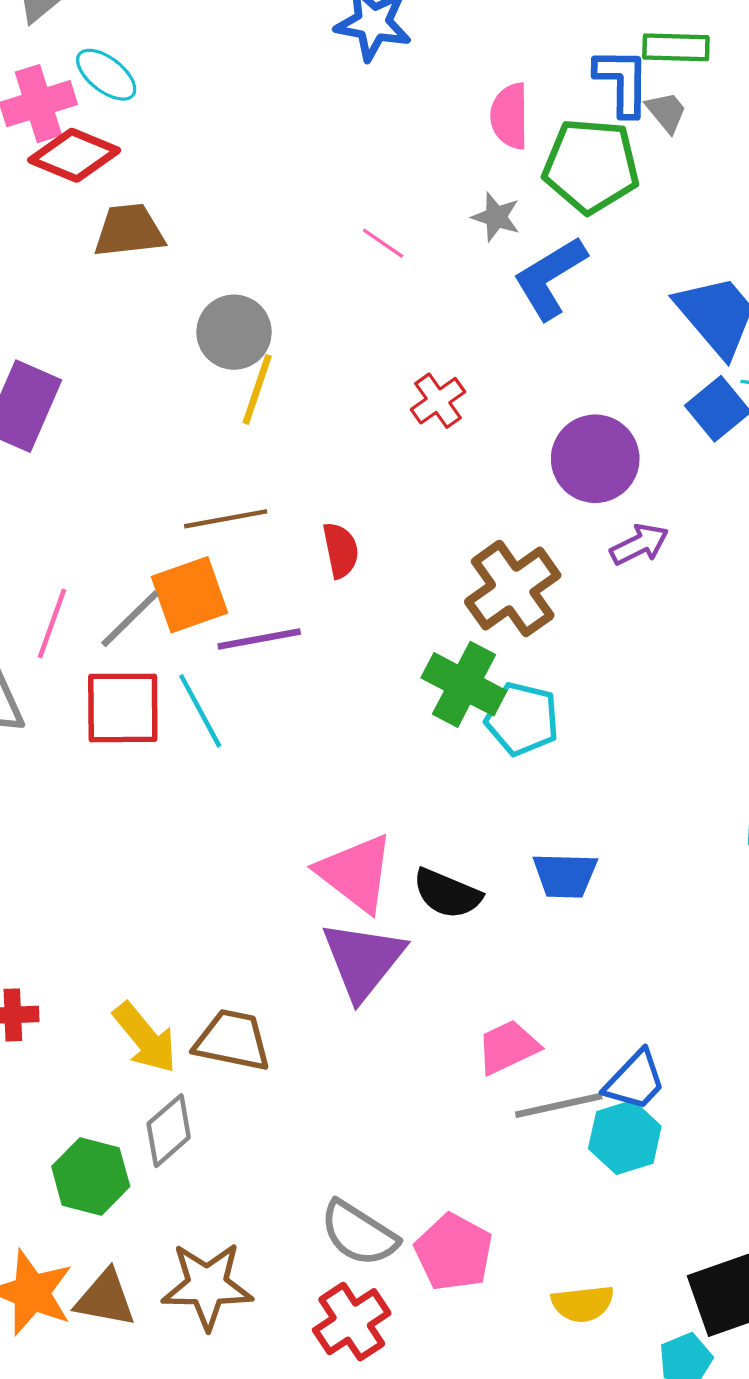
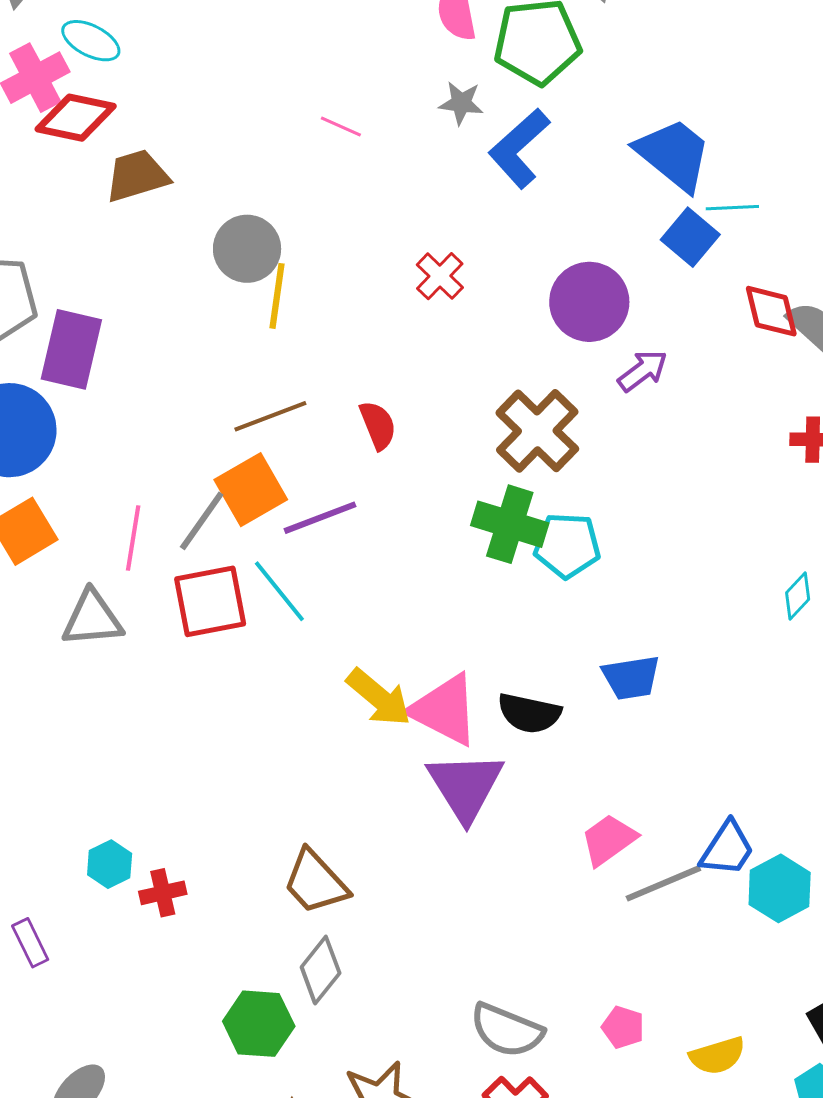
pink line: (383, 243) -> (341, 126), moved
yellow arrow: (145, 1038) -> (379, 698), moved
brown trapezoid: (232, 1040) -> (315, 882), moved, turned -134
cyan hexagon: (625, 1137) -> (780, 888), moved
pink pentagon: (454, 1252) -> (623, 1027), moved, size x0.6

